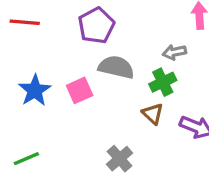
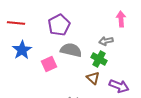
green cross: (163, 82) -> (99, 59), turned -35
blue star: (35, 90) -> (22, 50), moved

